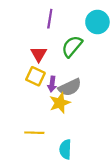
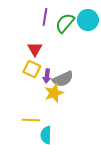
green semicircle: (72, 46) -> (65, 23), moved
cyan semicircle: (65, 149) -> (46, 135), moved

